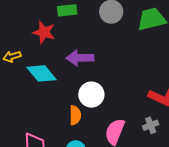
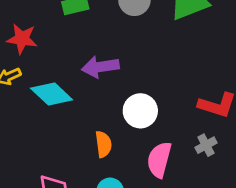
red star: (44, 32) -> (22, 39), moved
white circle: (91, 95) -> (140, 111), moved

